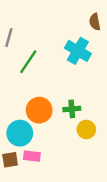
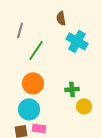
brown semicircle: (95, 22) -> (61, 18), moved
orange circle: (39, 110) -> (33, 83), moved

